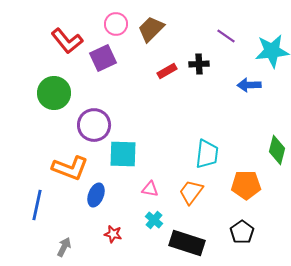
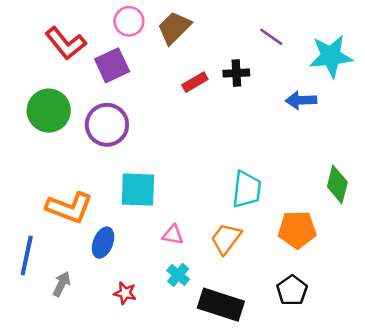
purple circle: (94, 125) -> (107, 125), moved
gray arrow: (64, 247) -> (62, 284), moved

